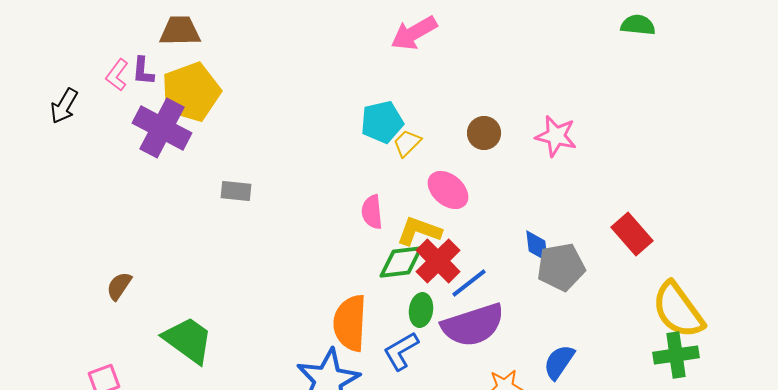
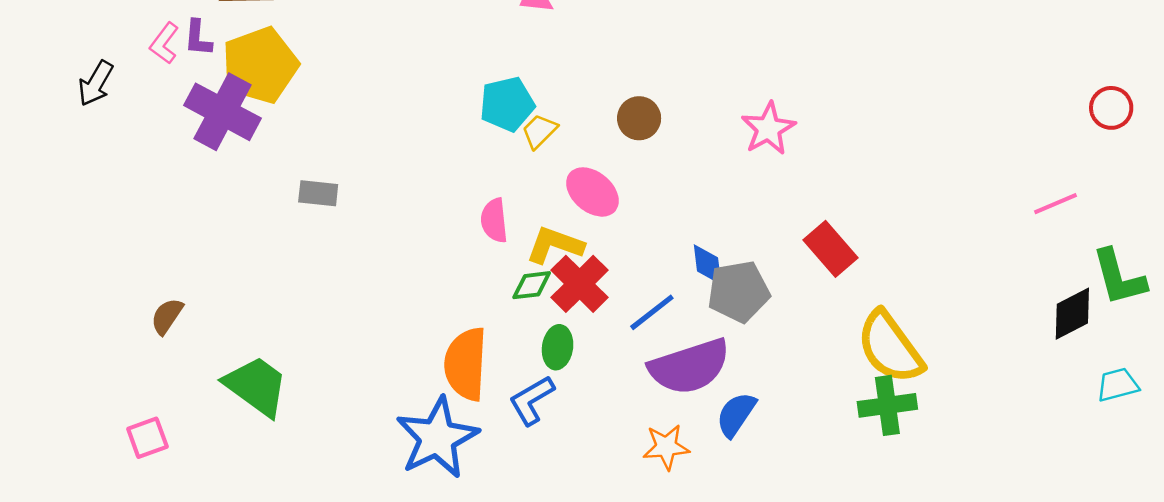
pink star: (556, 136) -> (768, 129), moved, turned 30
green diamond: (401, 262) -> (532, 285), size x0.7
blue line: (469, 283) -> (652, 312), moved
purple semicircle: (473, 325) -> (689, 367), moved

